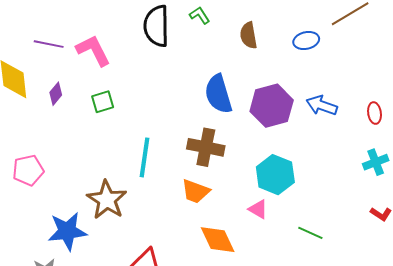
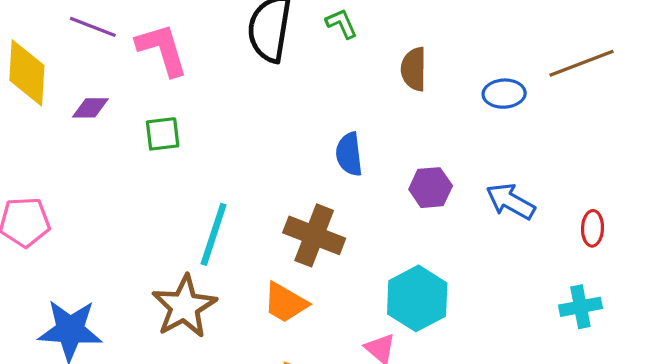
purple diamond: (56, 94) -> (90, 108), turned 40
blue semicircle: (218, 94) -> (349, 154), size x0.7
purple hexagon: (272, 106) -> (431, 188), size x0.6
brown star: (107, 200) -> (184, 306), moved

